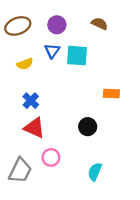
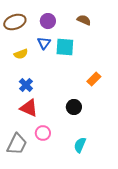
orange rectangle: (111, 93) -> (94, 79), turned -48

